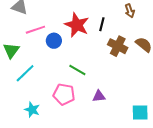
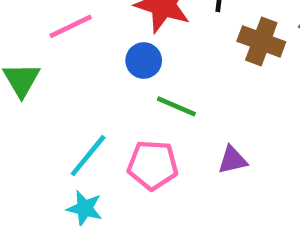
blue circle: (54, 41) -> (144, 60), moved
cyan line: (25, 73) -> (88, 156), moved

